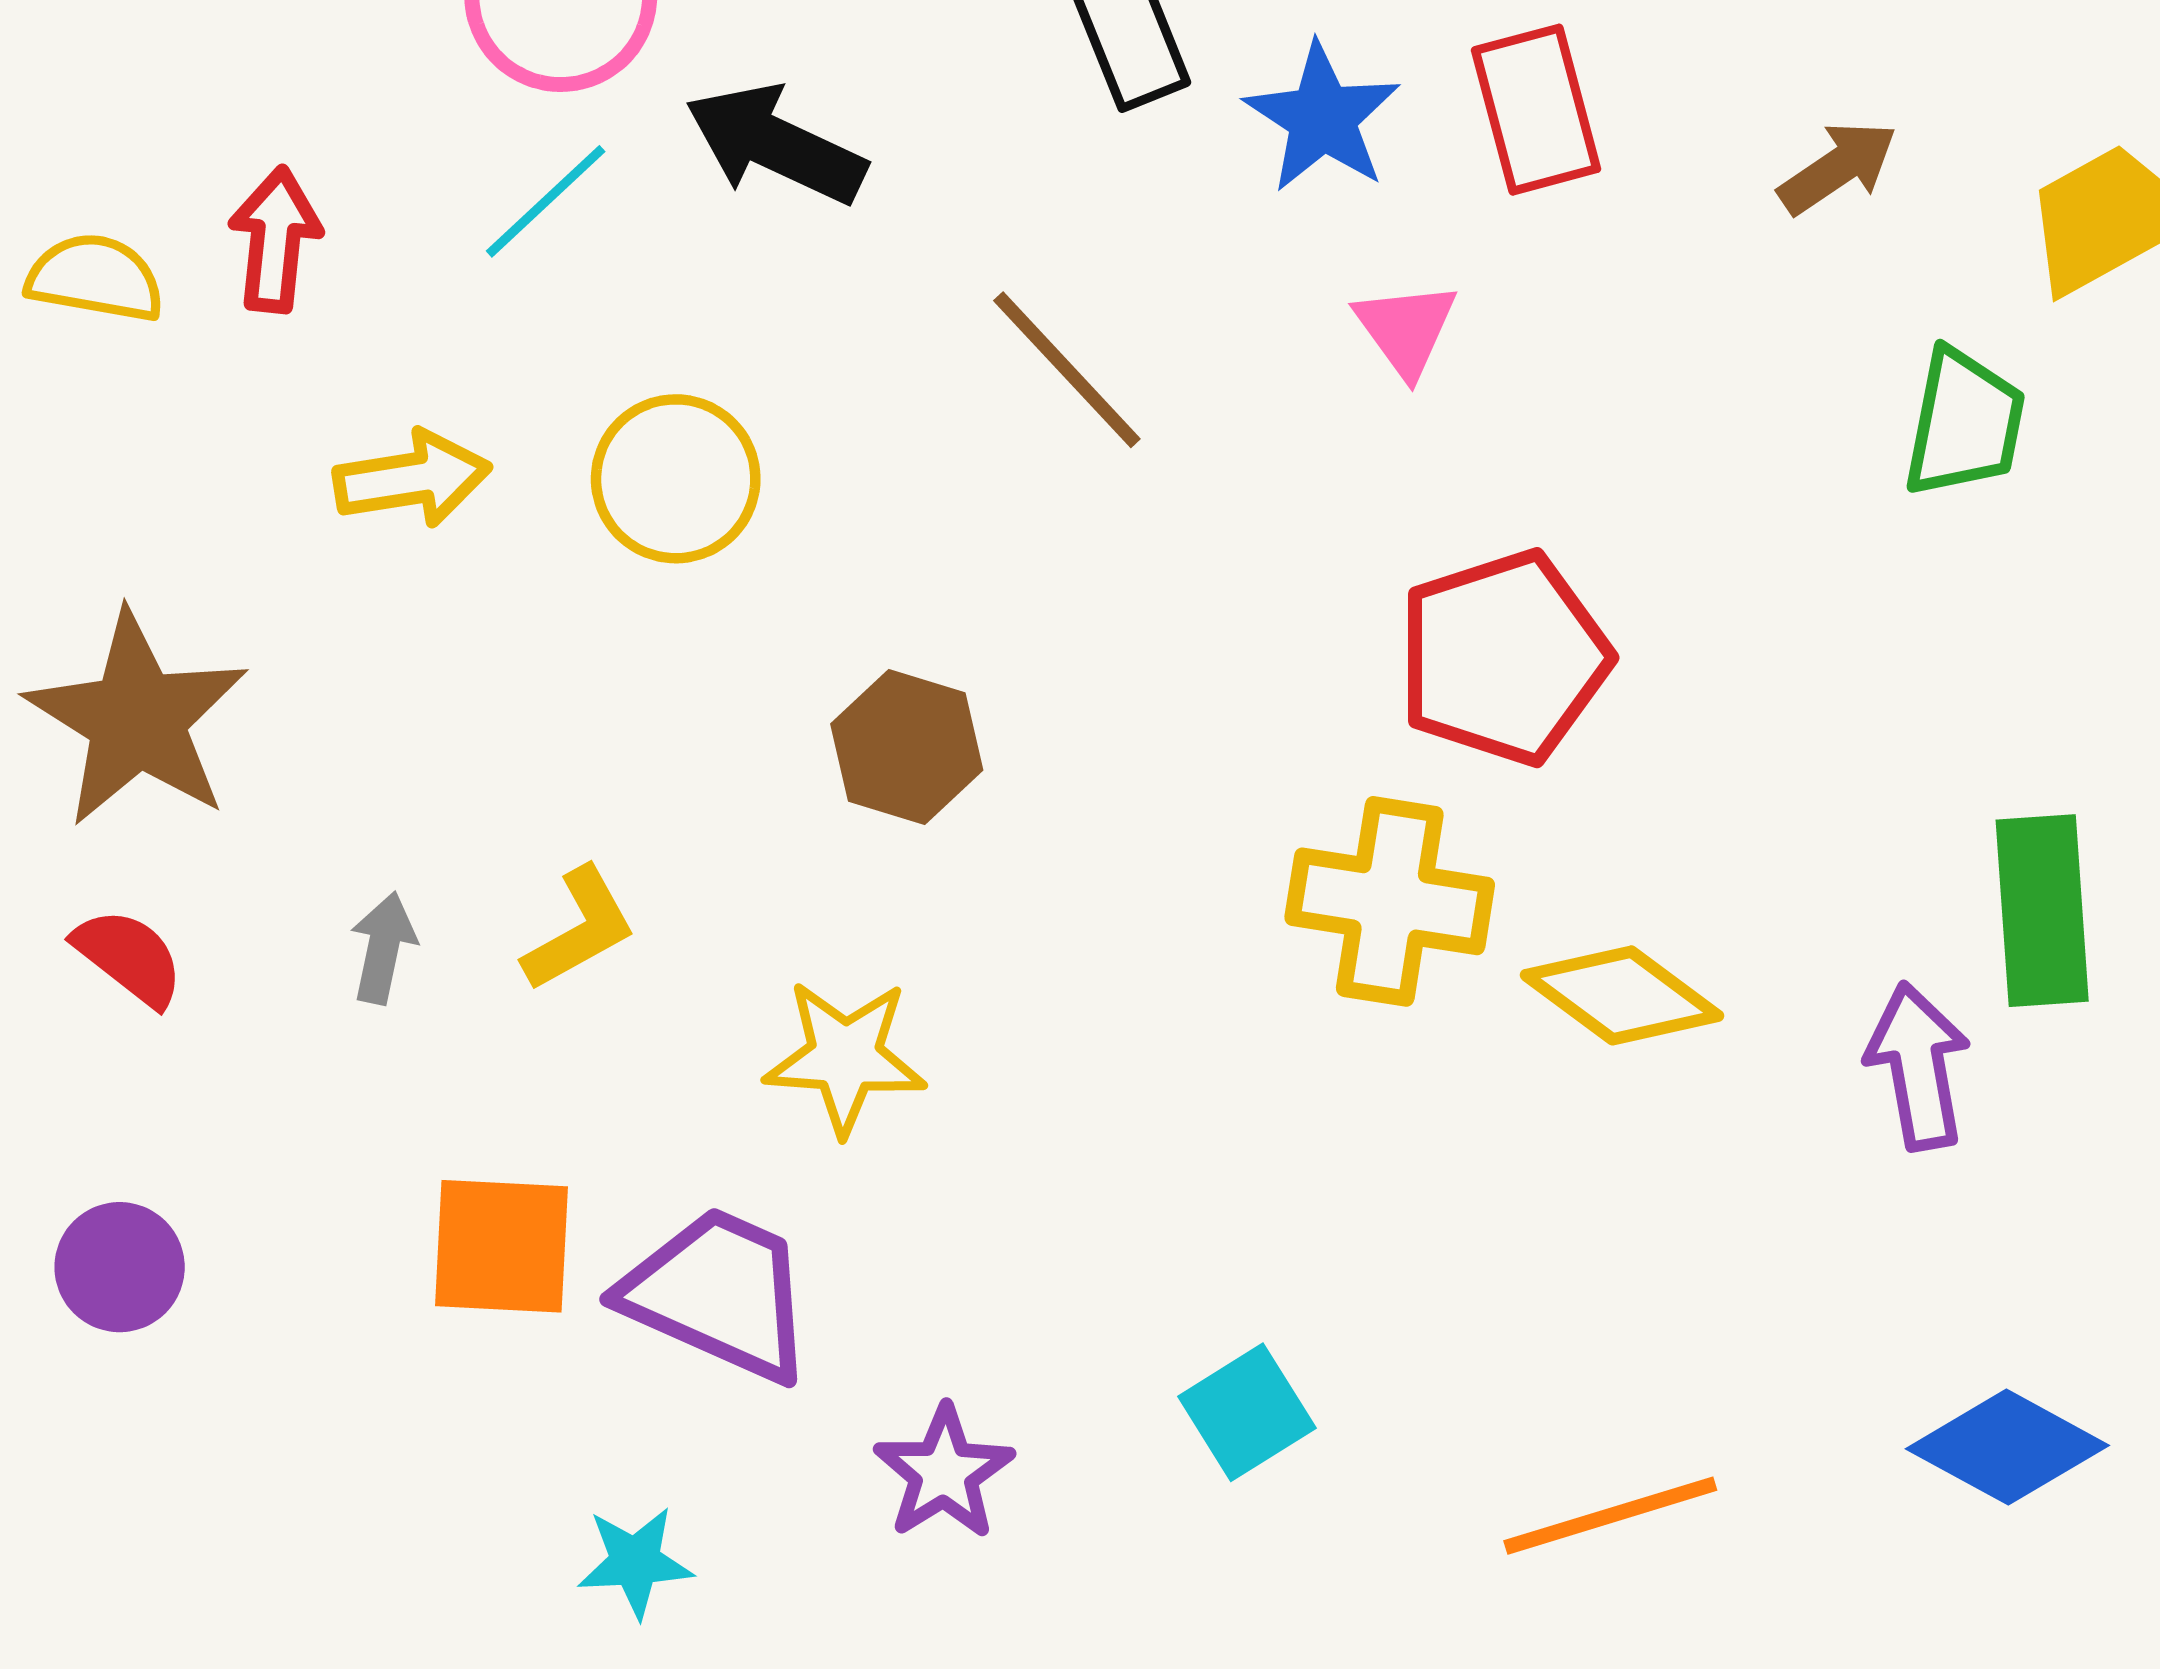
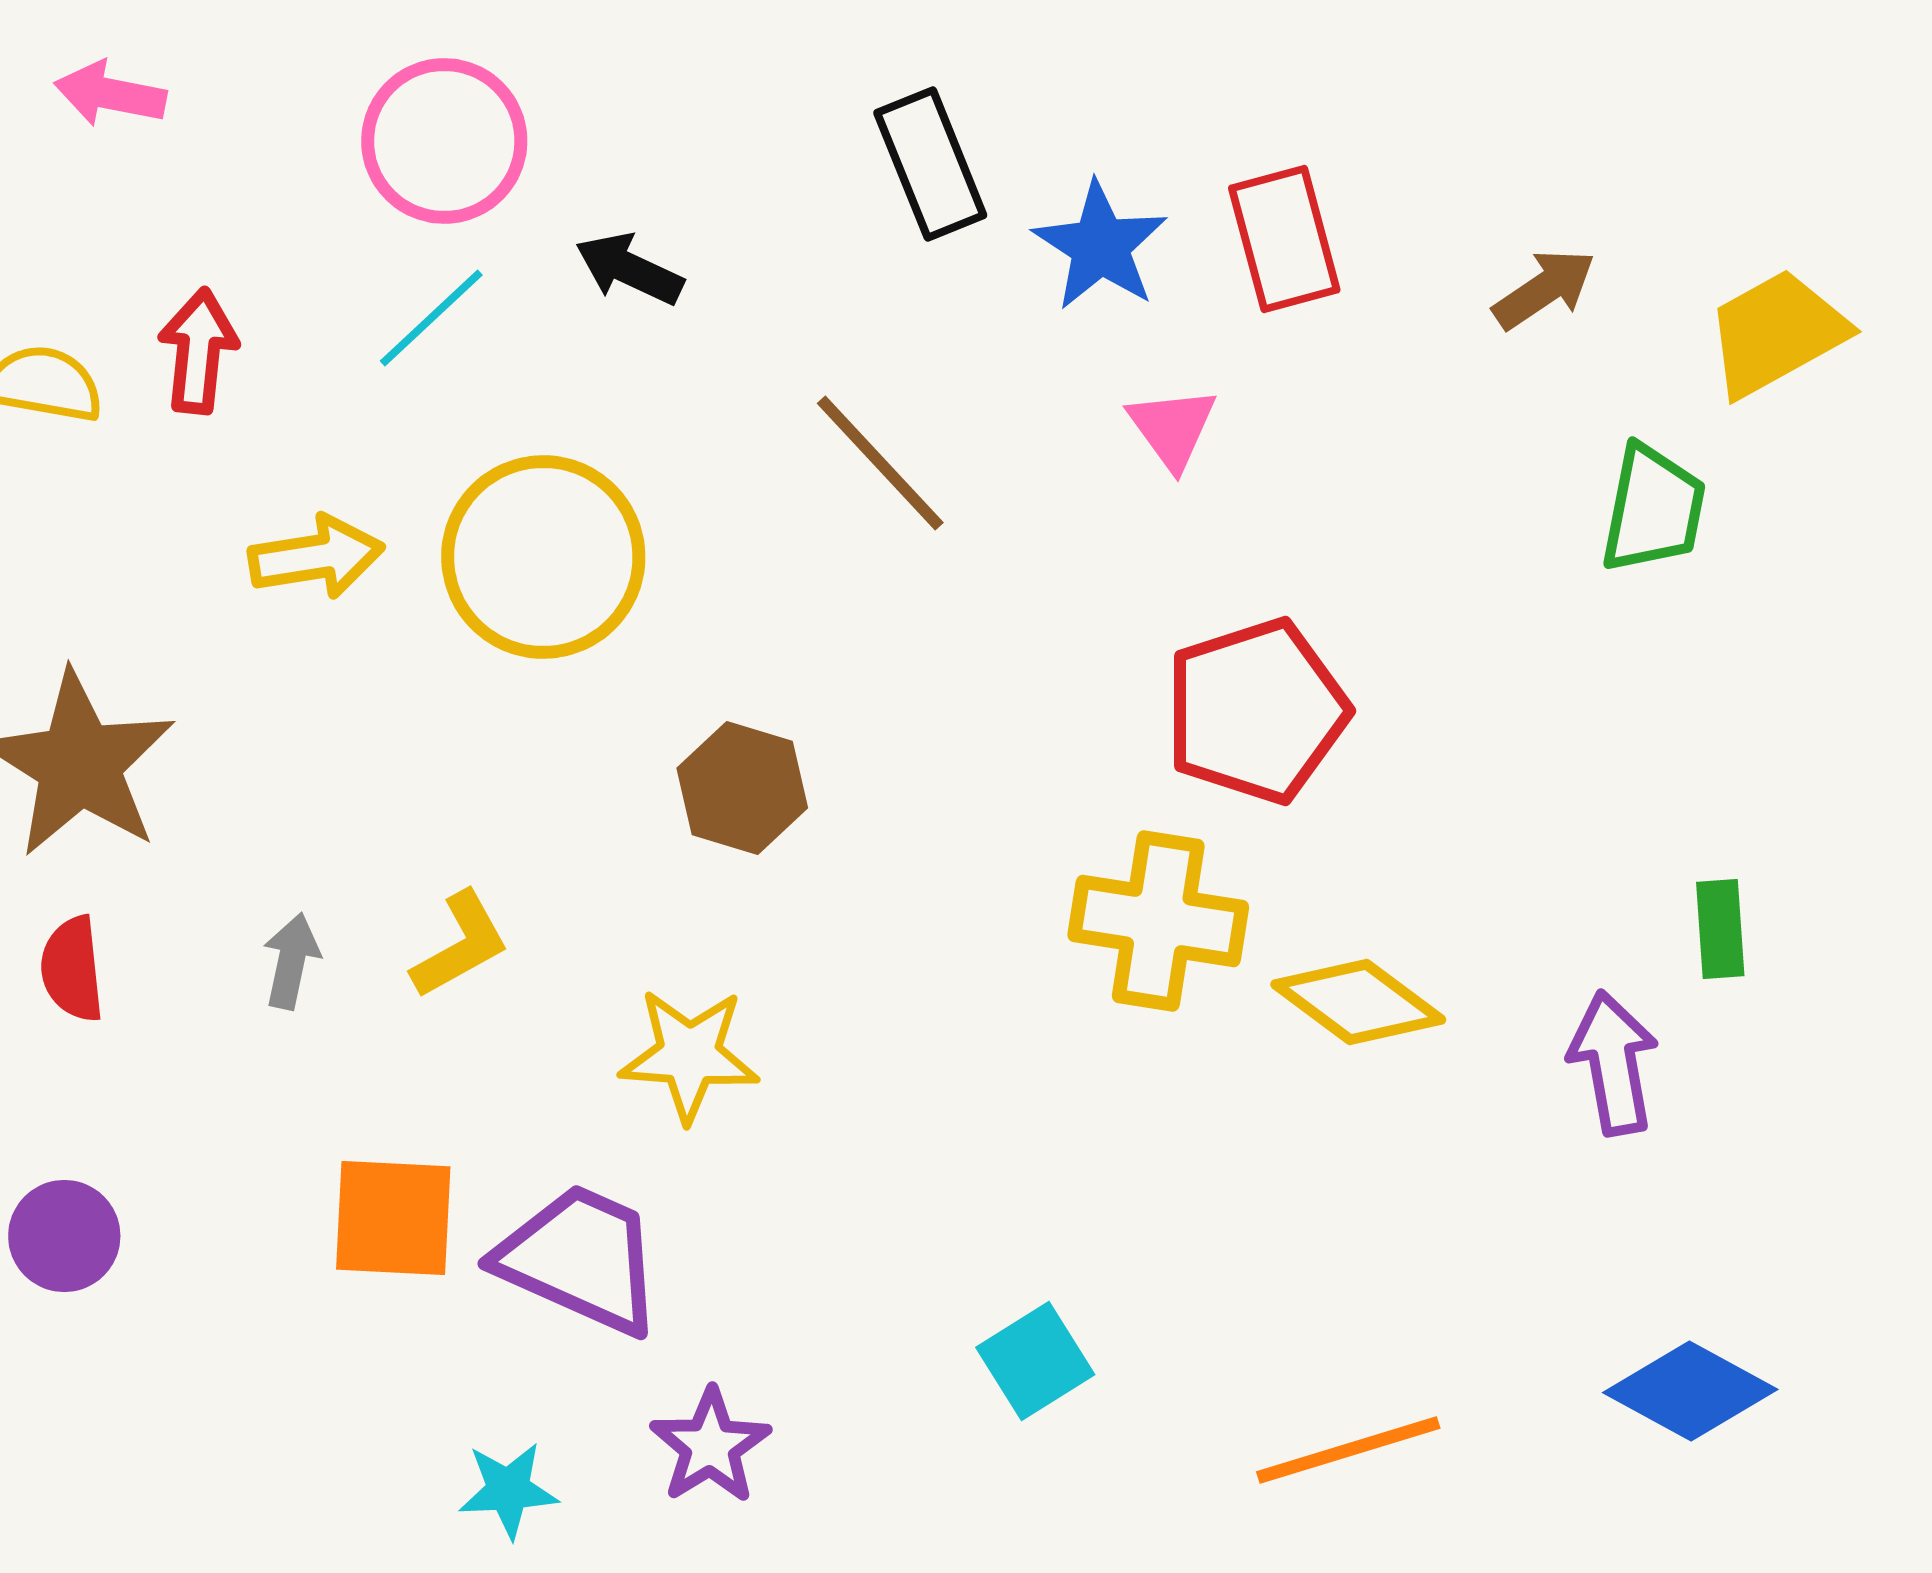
black arrow: (776, 144) -> (629, 269), size x0.7
yellow circle: (676, 479) -> (543, 557), size x1.4
green rectangle: (2042, 911) -> (1720, 929), size x0.6
red semicircle: (129, 957) -> (72, 969), turned -134
purple star: (944, 1473) -> (710, 1446), moved

